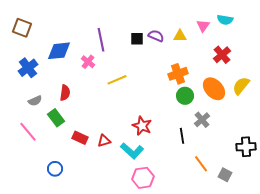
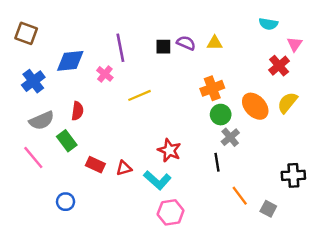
pink triangle: (203, 26) -> (295, 44), moved
red cross: (222, 55) -> (279, 66), moved
gray semicircle: (35, 101) -> (42, 120), size x1.5
gray cross: (202, 120) -> (230, 137), moved

